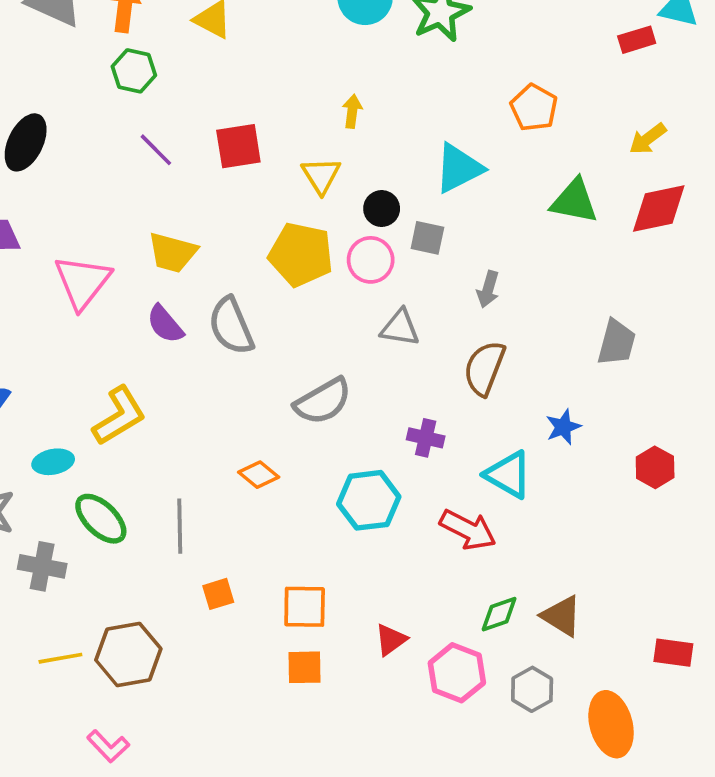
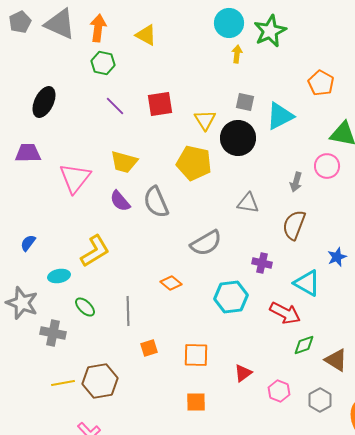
yellow arrow: (352, 111) -> (237, 54), moved
black circle: (382, 209) -> (238, 138), size x1.8
gray square: (427, 238) -> (245, 102), moved
pink circle: (371, 260) -> (327, 166), moved
green ellipse: (101, 519) -> (85, 307), size x0.7
green diamond: (499, 614) -> (304, 345), moved
orange square: (305, 667) -> (196, 402), moved
pink hexagon: (457, 673) -> (279, 391), size x0.7

